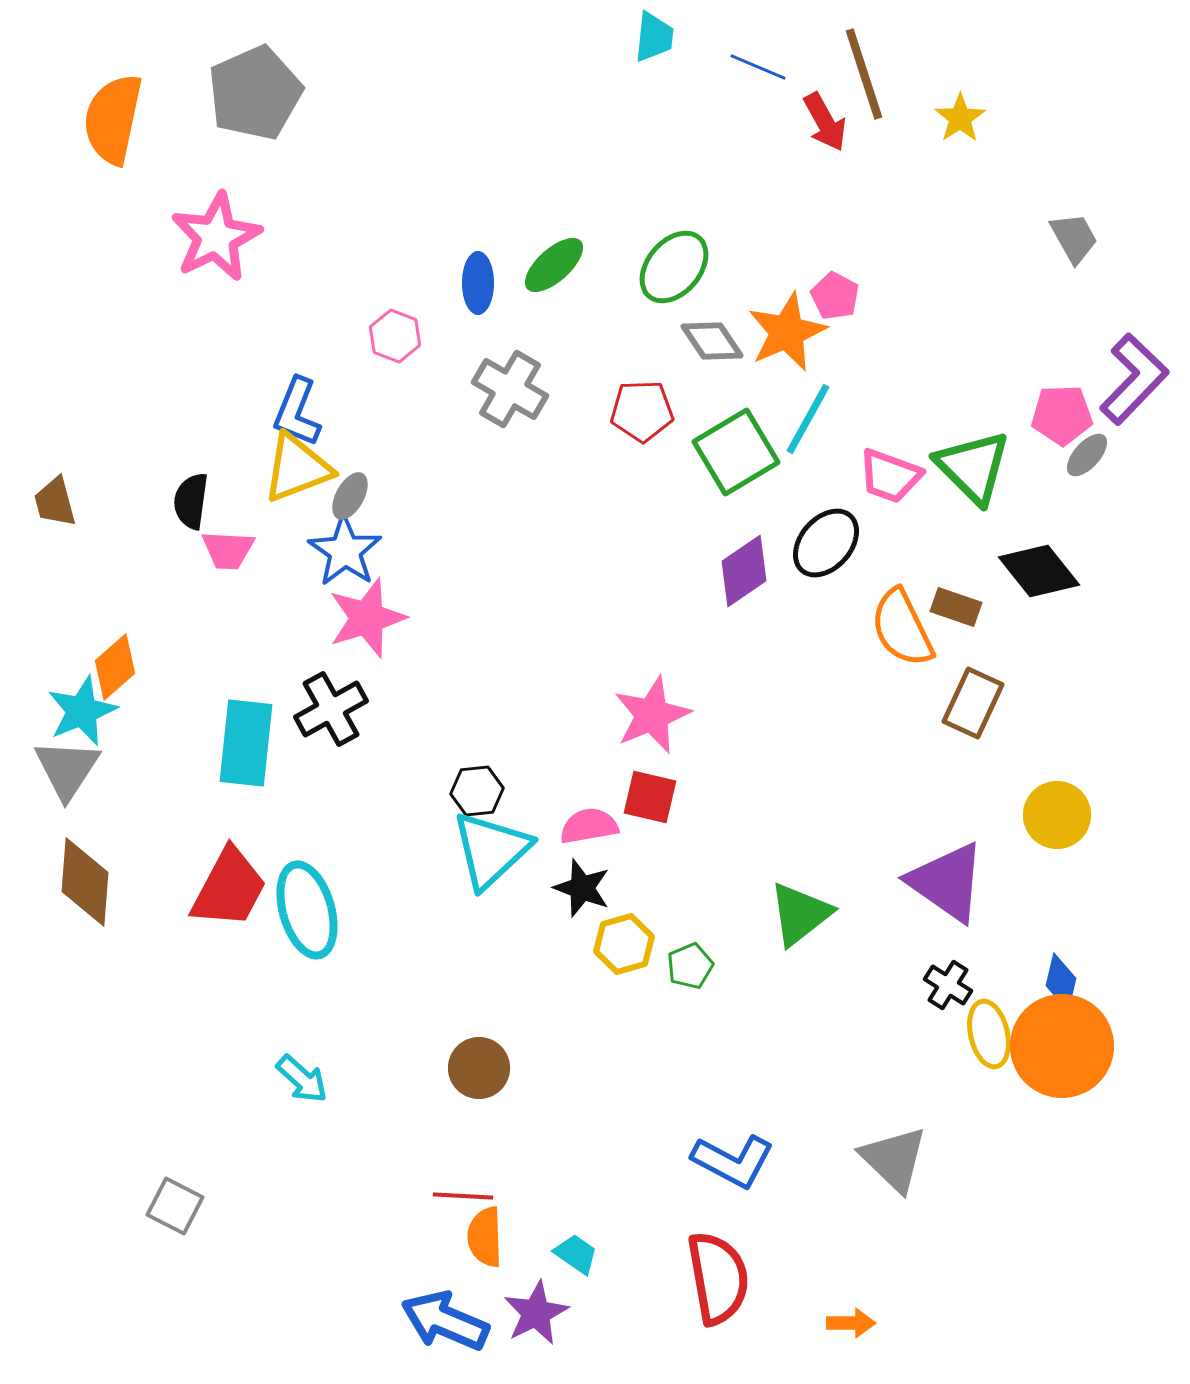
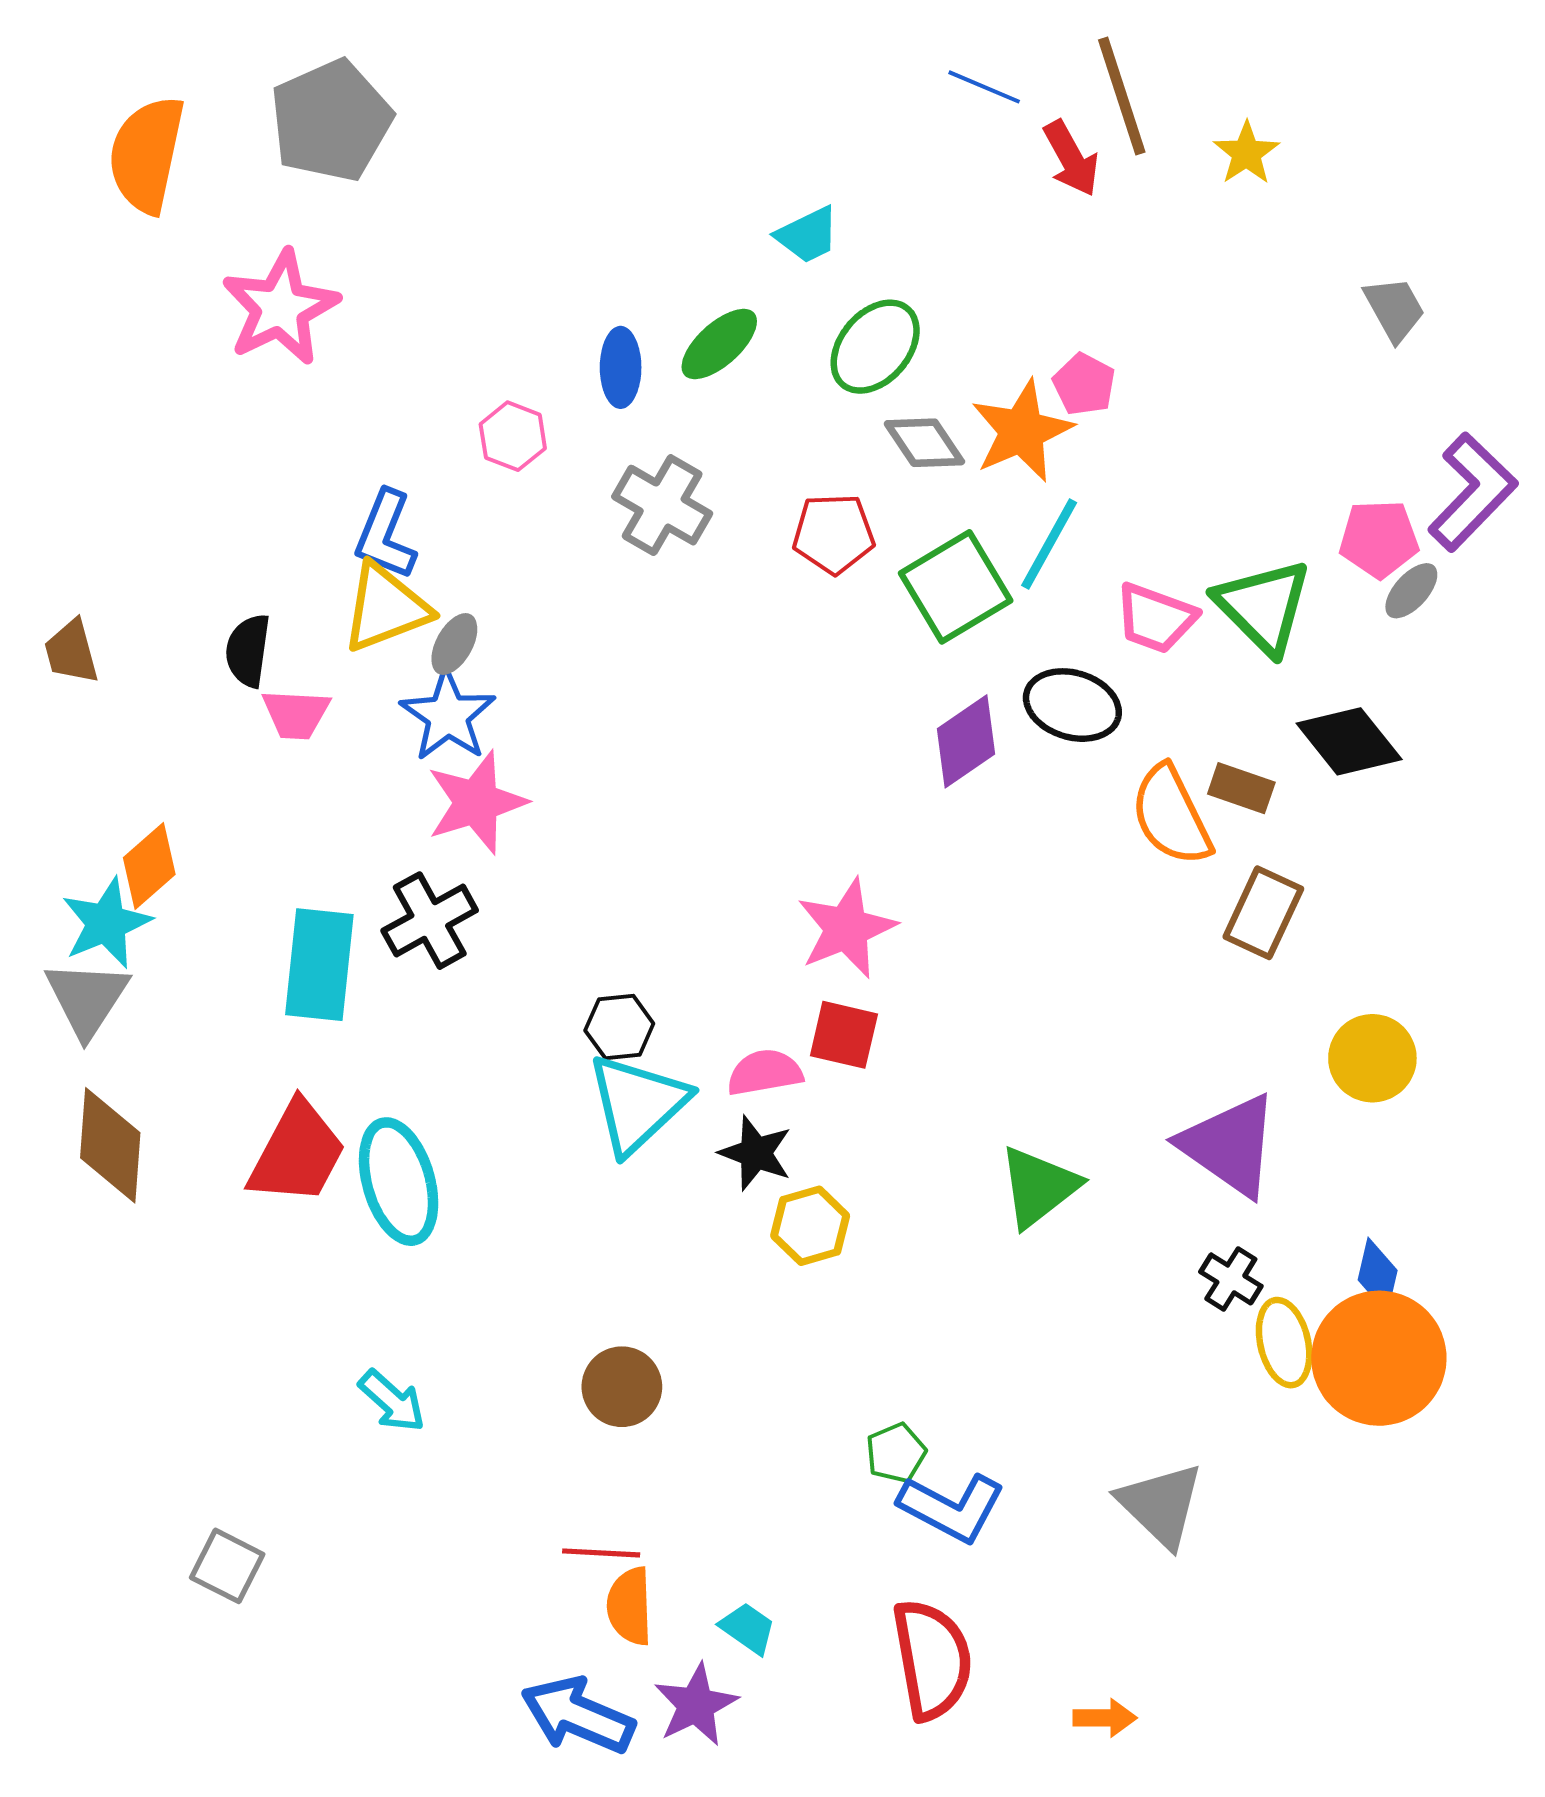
cyan trapezoid: (654, 37) -> (808, 235), moved, turned 58
black ellipse: (826, 543) -> (1072, 705), turned 66
green pentagon: (690, 966) -> (896, 1453), moved

